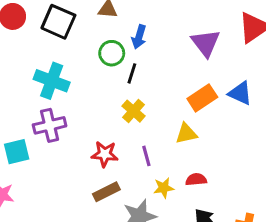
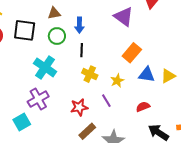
green circle: (112, 53) -> (57, 36), moved
cyan cross: (52, 81) -> (45, 67), moved, turned 30
blue triangle: (240, 93) -> (147, 75), moved
yellow triangle: (186, 134) -> (168, 76), moved
yellow star: (164, 188) -> (117, 81), moved

